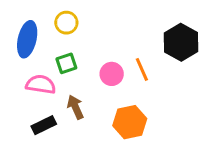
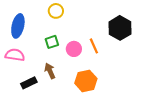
yellow circle: (66, 23) -> (56, 11), moved
green square: (66, 63) -> (52, 42), moved
pink semicircle: (41, 84) -> (15, 55), moved

